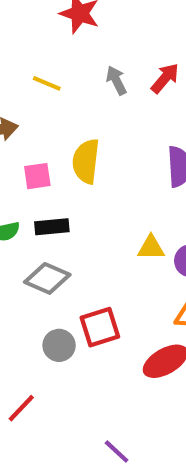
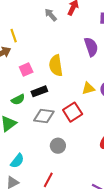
yellow line: (47, 83) -> (14, 36), moved, turned 64
yellow semicircle: (86, 161) -> (56, 66), moved
red square: (100, 327) -> (73, 112), moved

